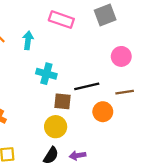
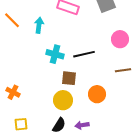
black line: (87, 86) -> (84, 54), moved
orange circle: (103, 112) -> (97, 94), moved

